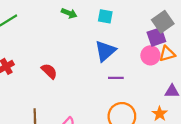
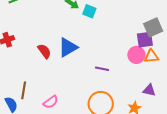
cyan square: (105, 16) -> (89, 11), moved
blue triangle: (105, 51) -> (68, 47), moved

